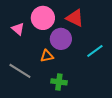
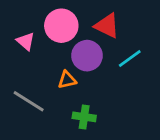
cyan line: (95, 51) -> (130, 58), moved

